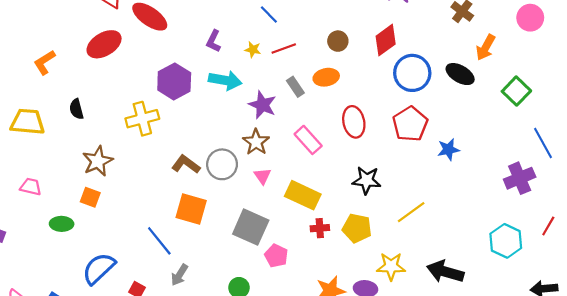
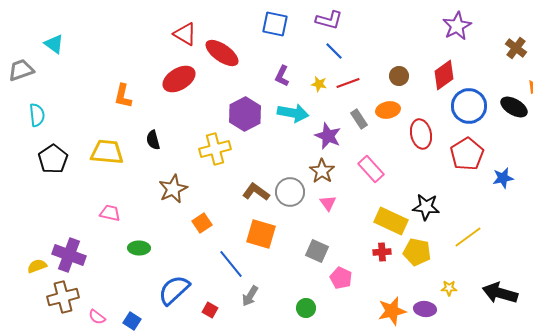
orange L-shape: (45, 62) -> (123, 96), turned -45
red ellipse: (354, 122) -> (421, 134), moved
yellow rectangle: (303, 195) -> (391, 221), moved
orange square: (90, 197) -> (202, 223), moved, turned 36
gray square: (251, 227) -> (317, 251), size x0.7
yellow star: (391, 266) -> (449, 288), size x0.6

